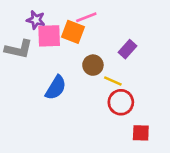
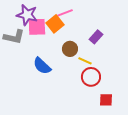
purple star: (36, 20) -> (27, 15), size x1.5
orange square: (73, 32) -> (55, 24), turned 30
blue semicircle: (56, 88) -> (42, 66), turned 102

